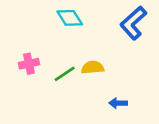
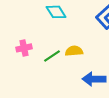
blue arrow: (118, 103) -> (94, 79), size x1.6

